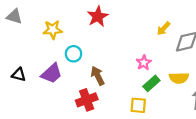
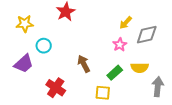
pink star: (144, 63) -> (120, 45), moved
brown arrow: (98, 76) -> (84, 64), moved
red cross: (87, 100) -> (56, 88), turned -36

